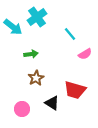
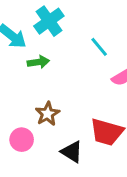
green arrow: (31, 54) -> (38, 62), moved
pink circle: (22, 109) -> (22, 140), moved

